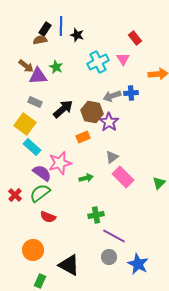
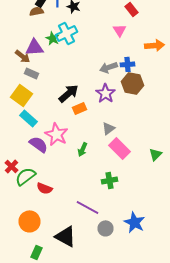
cyan cross: (98, 62) -> (66, 33), moved
brown arrow: (26, 66) -> (22, 56), moved
black arrow: (63, 109) -> (68, 93), moved
brown hexagon: (92, 112) -> (132, 83), moved
pink star: (60, 163) -> (56, 134), turned -30
green arrow: (86, 178) -> (82, 149), turned 128
green semicircle: (40, 193) -> (26, 176), moved
green cross: (96, 215) -> (110, 180), moved
purple line: (114, 236) -> (88, 207), moved
blue star: (138, 264) -> (134, 222), moved

